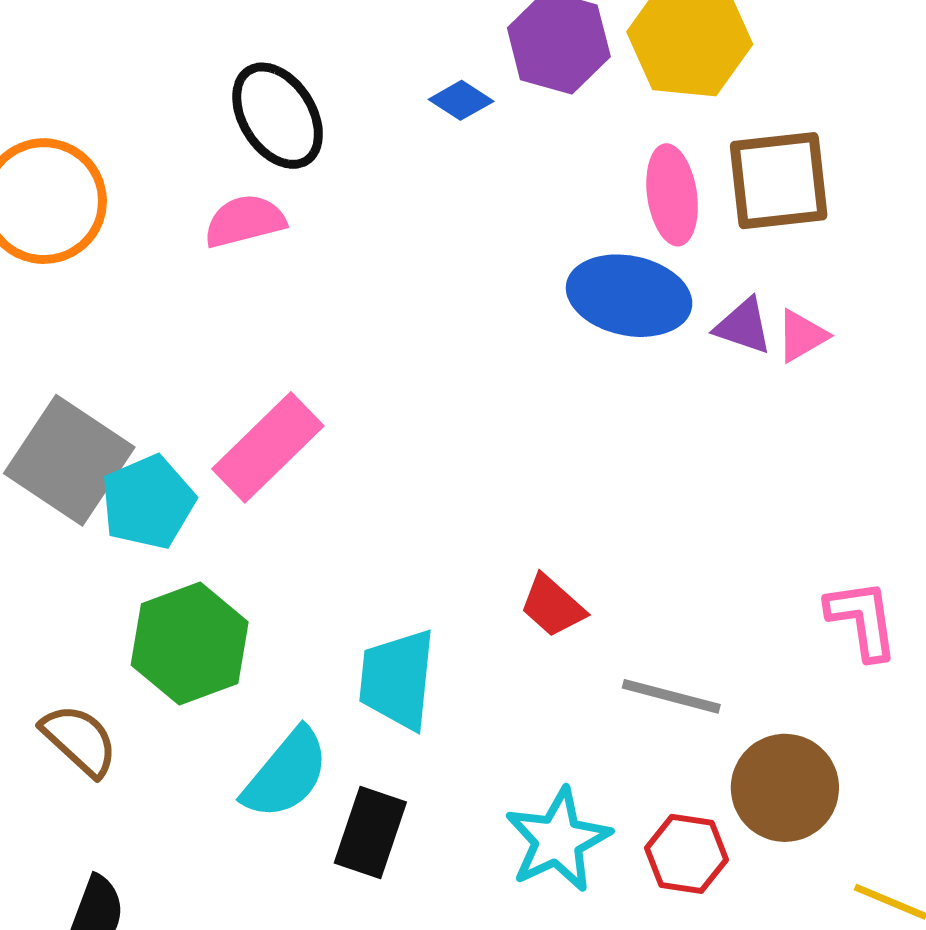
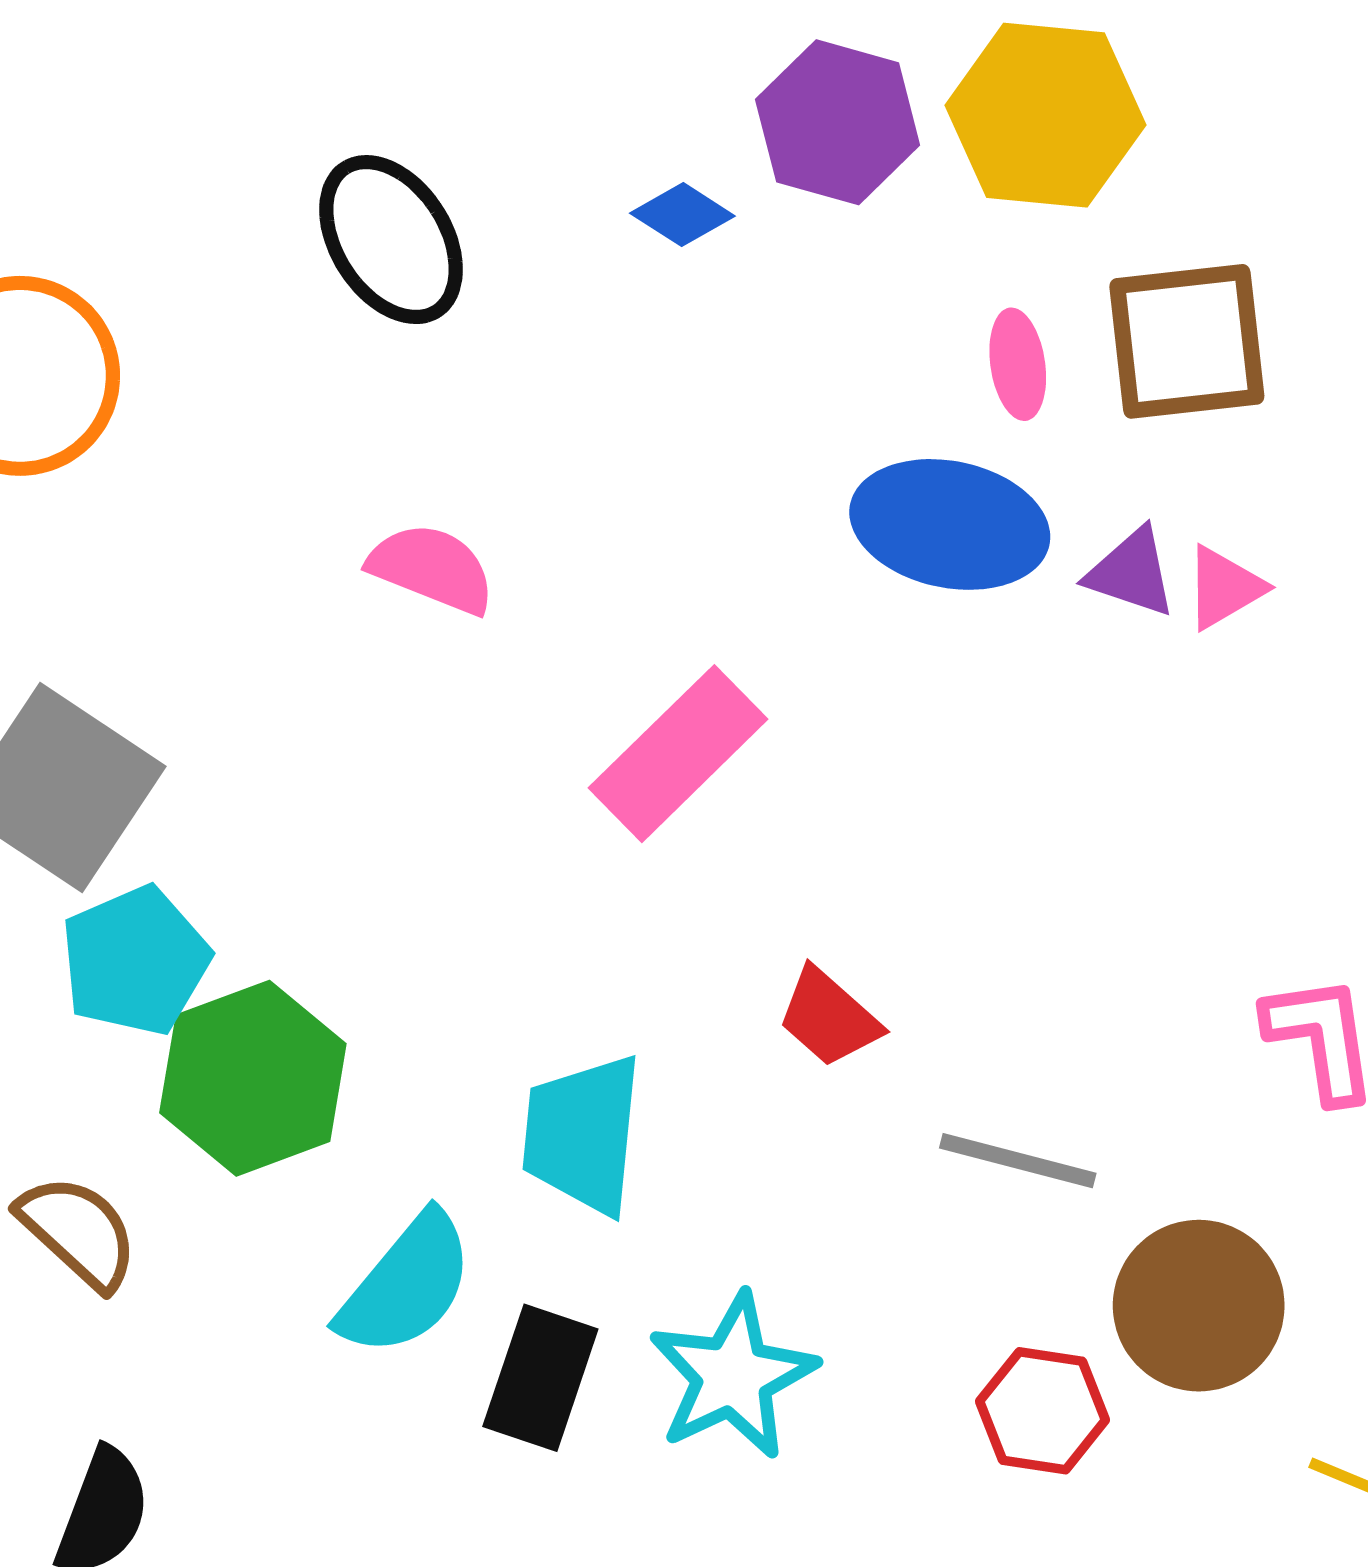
pink ellipse: (672, 195) -> (1018, 364), size x0.7
pink semicircle: (245, 221) -> (432, 568), moved, turned 36
pink rectangle: (268, 447) -> (678, 754), moved
cyan pentagon: (148, 502) -> (135, 961), moved
cyan star: (558, 840) -> (733, 1376), moved

